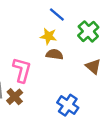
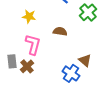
yellow star: (48, 36) -> (29, 16), moved
brown triangle: (93, 66) -> (85, 60), moved

